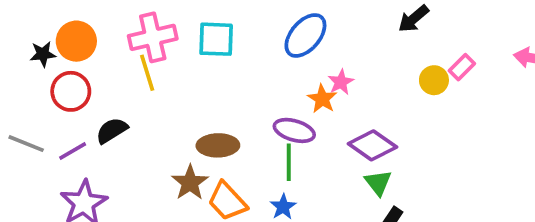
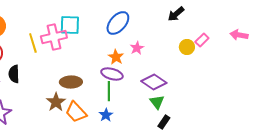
pink cross: (153, 37) -> (54, 37), moved
orange star: (322, 99) -> (116, 57), moved
black semicircle: (112, 130) -> (14, 74), turned -60

